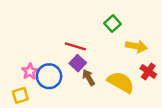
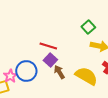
green square: (112, 24) -> (88, 27), moved
pink star: (30, 71) -> (10, 76), moved

